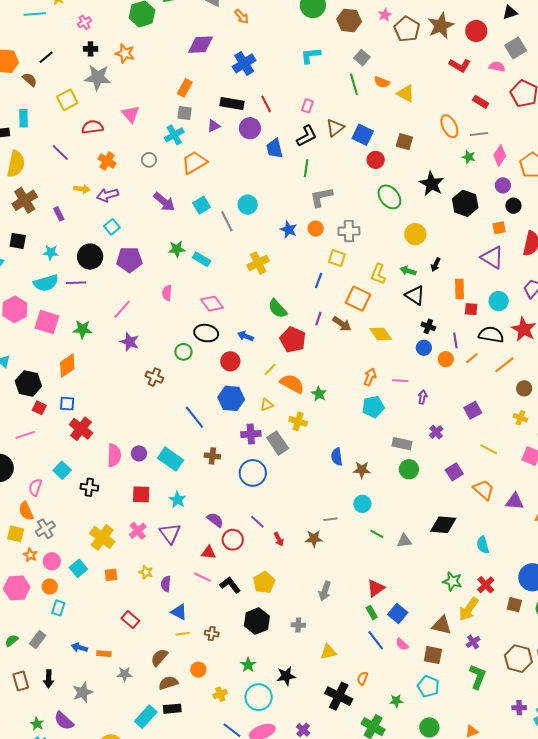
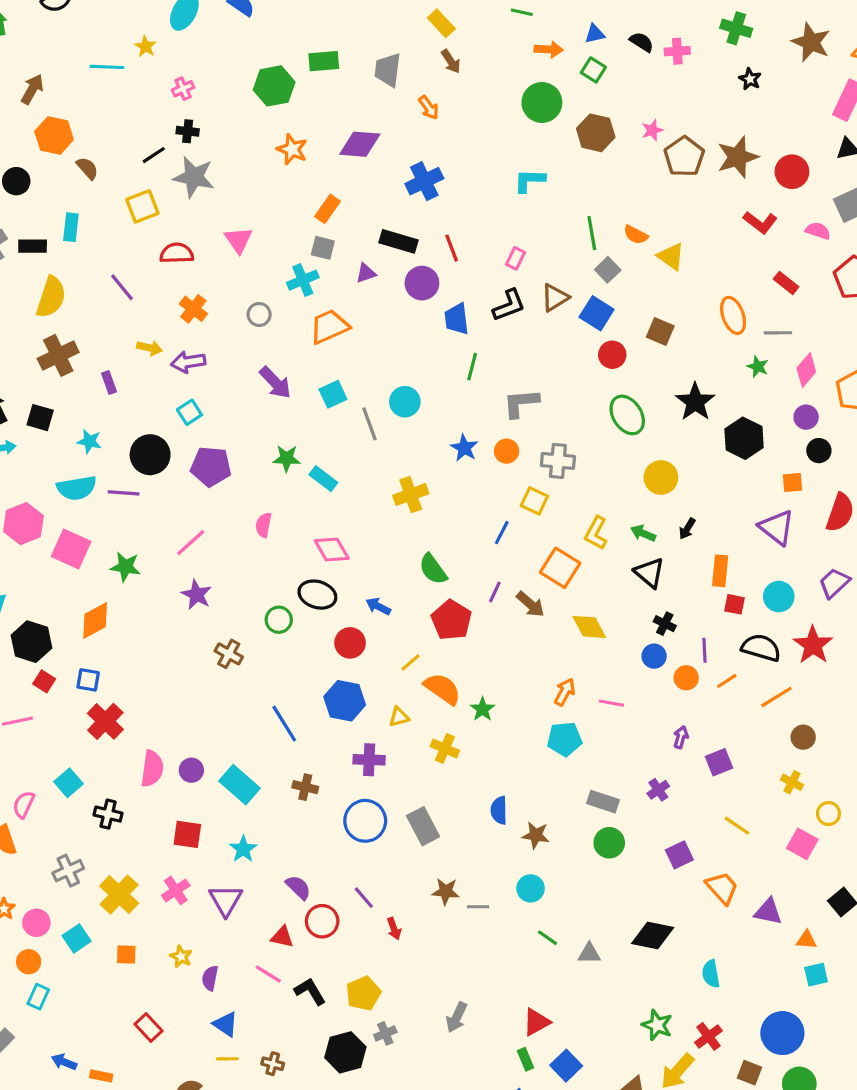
orange star: (125, 53) -> (292, 149), moved
black line: (46, 57) -> (154, 155), moved
gray square: (362, 58) -> (608, 270), moved
green line: (306, 168) -> (472, 367), moved
purple arrow: (423, 397) -> (681, 737), moved
gray rectangle: (278, 443) -> (423, 826), moved
gray cross: (45, 529) -> (68, 871), moved
brown star: (314, 539) -> (446, 891), moved
gray cross: (298, 625) -> (385, 1033), moved, turned -32

